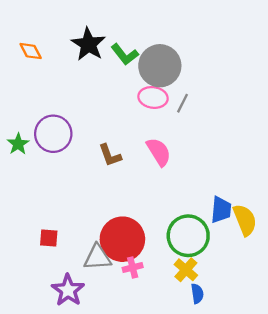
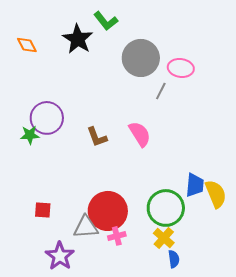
green L-shape: (125, 54) -> (106, 21), moved
pink ellipse: (153, 97) -> (181, 68), moved
green star: (18, 144) -> (30, 135), moved, turned 30

